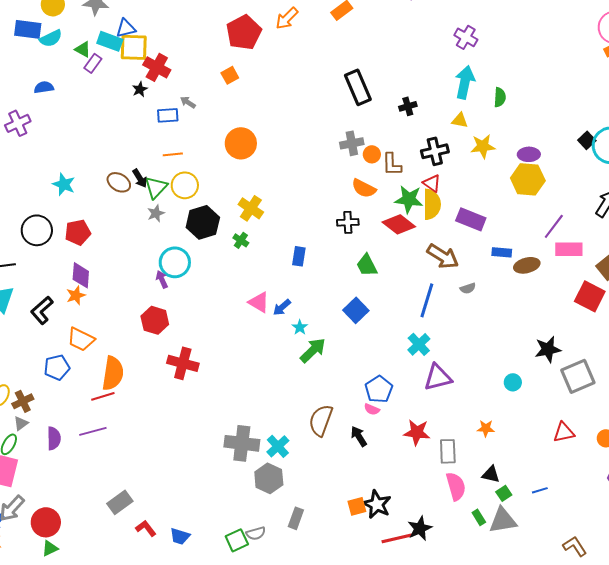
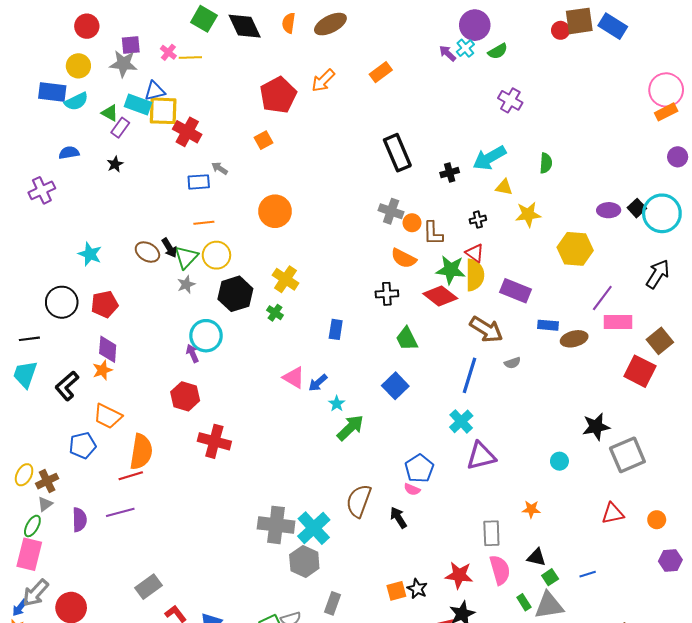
cyan arrow: (465, 82) -> (489, 158), moved, turned -132
black star: (140, 89) -> (115, 164), moved
gray cross: (352, 143) -> (391, 211), turned 30
black cross: (435, 151) -> (478, 220), size x0.6
purple ellipse: (529, 154) -> (609, 210), moved
red star: (417, 432) -> (459, 575), moved
cyan cross: (278, 446) -> (314, 528), size x1.4
black star: (377, 504) -> (417, 589), size x0.7

